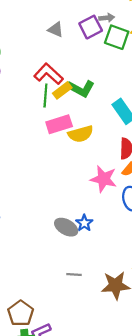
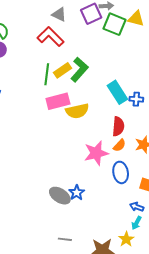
red L-shape: (49, 74) -> (51, 37), moved
green L-shape: (81, 88) -> (79, 69), turned -80
pink star: (104, 179) -> (96, 153), turned -30

